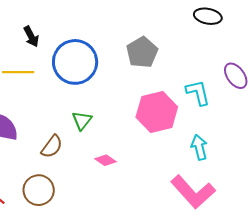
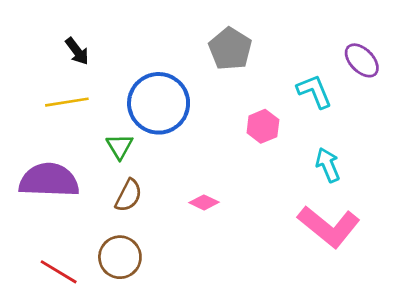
blue circle: (75, 62) -> (159, 103), moved
pink hexagon: (157, 112) -> (263, 126), size x0.6
green triangle: (82, 121) -> (120, 146), moved

